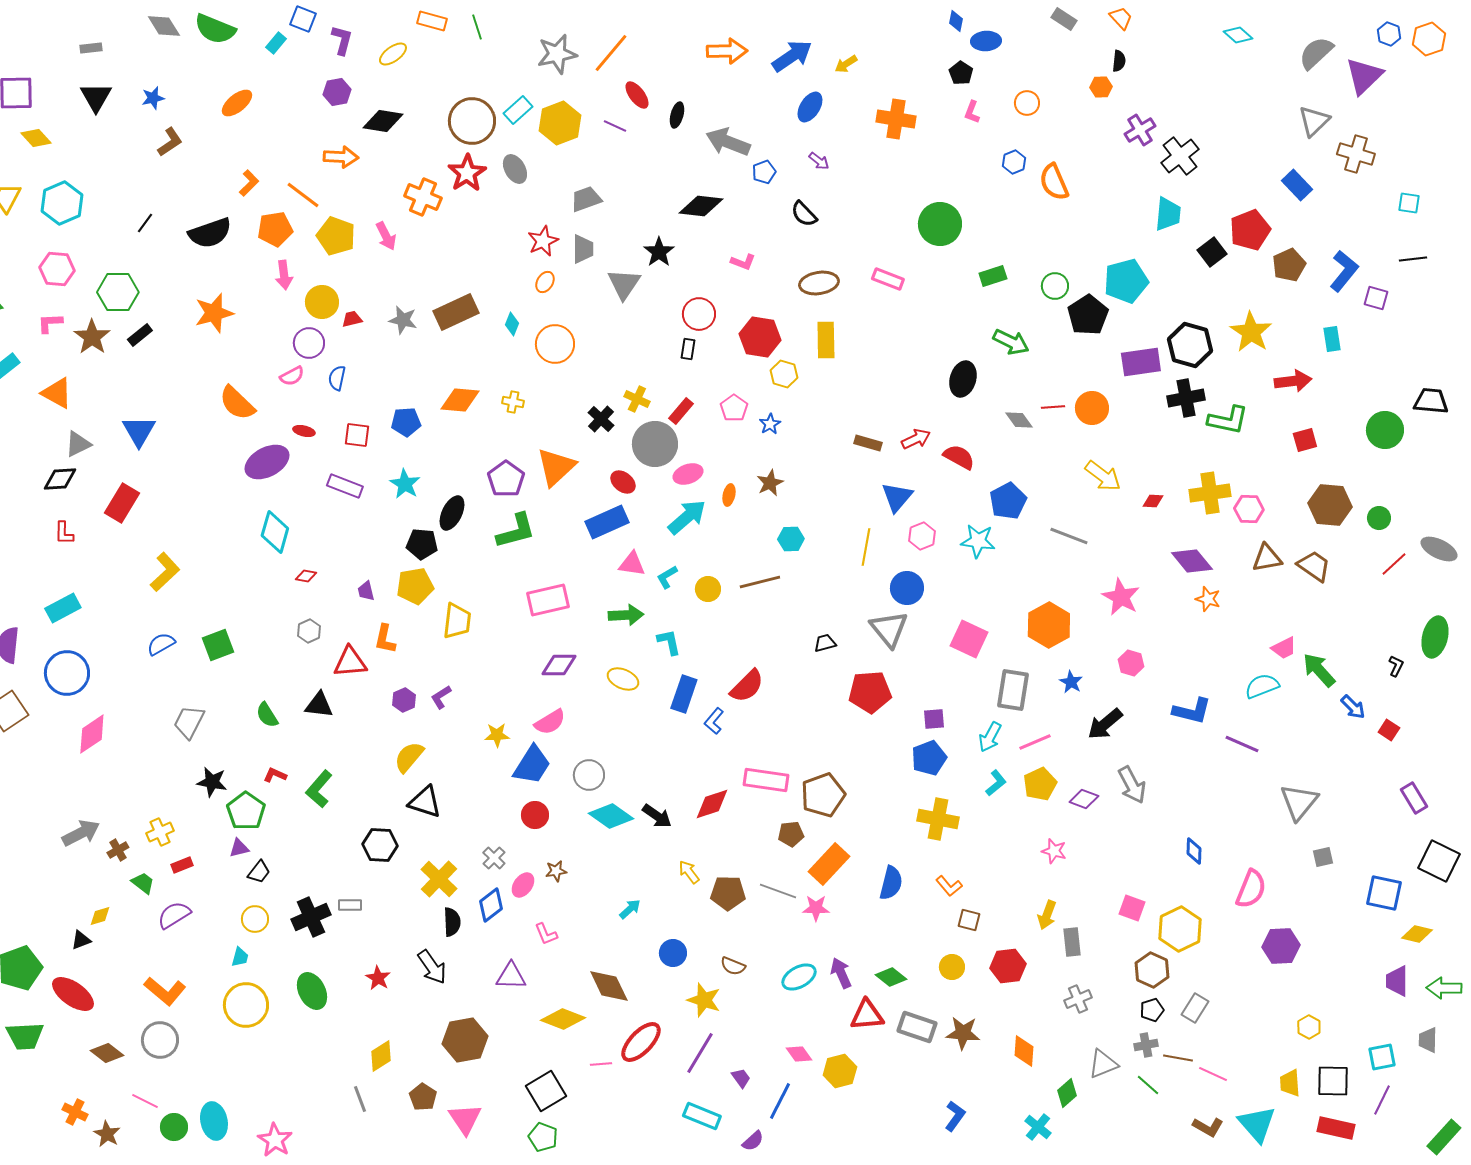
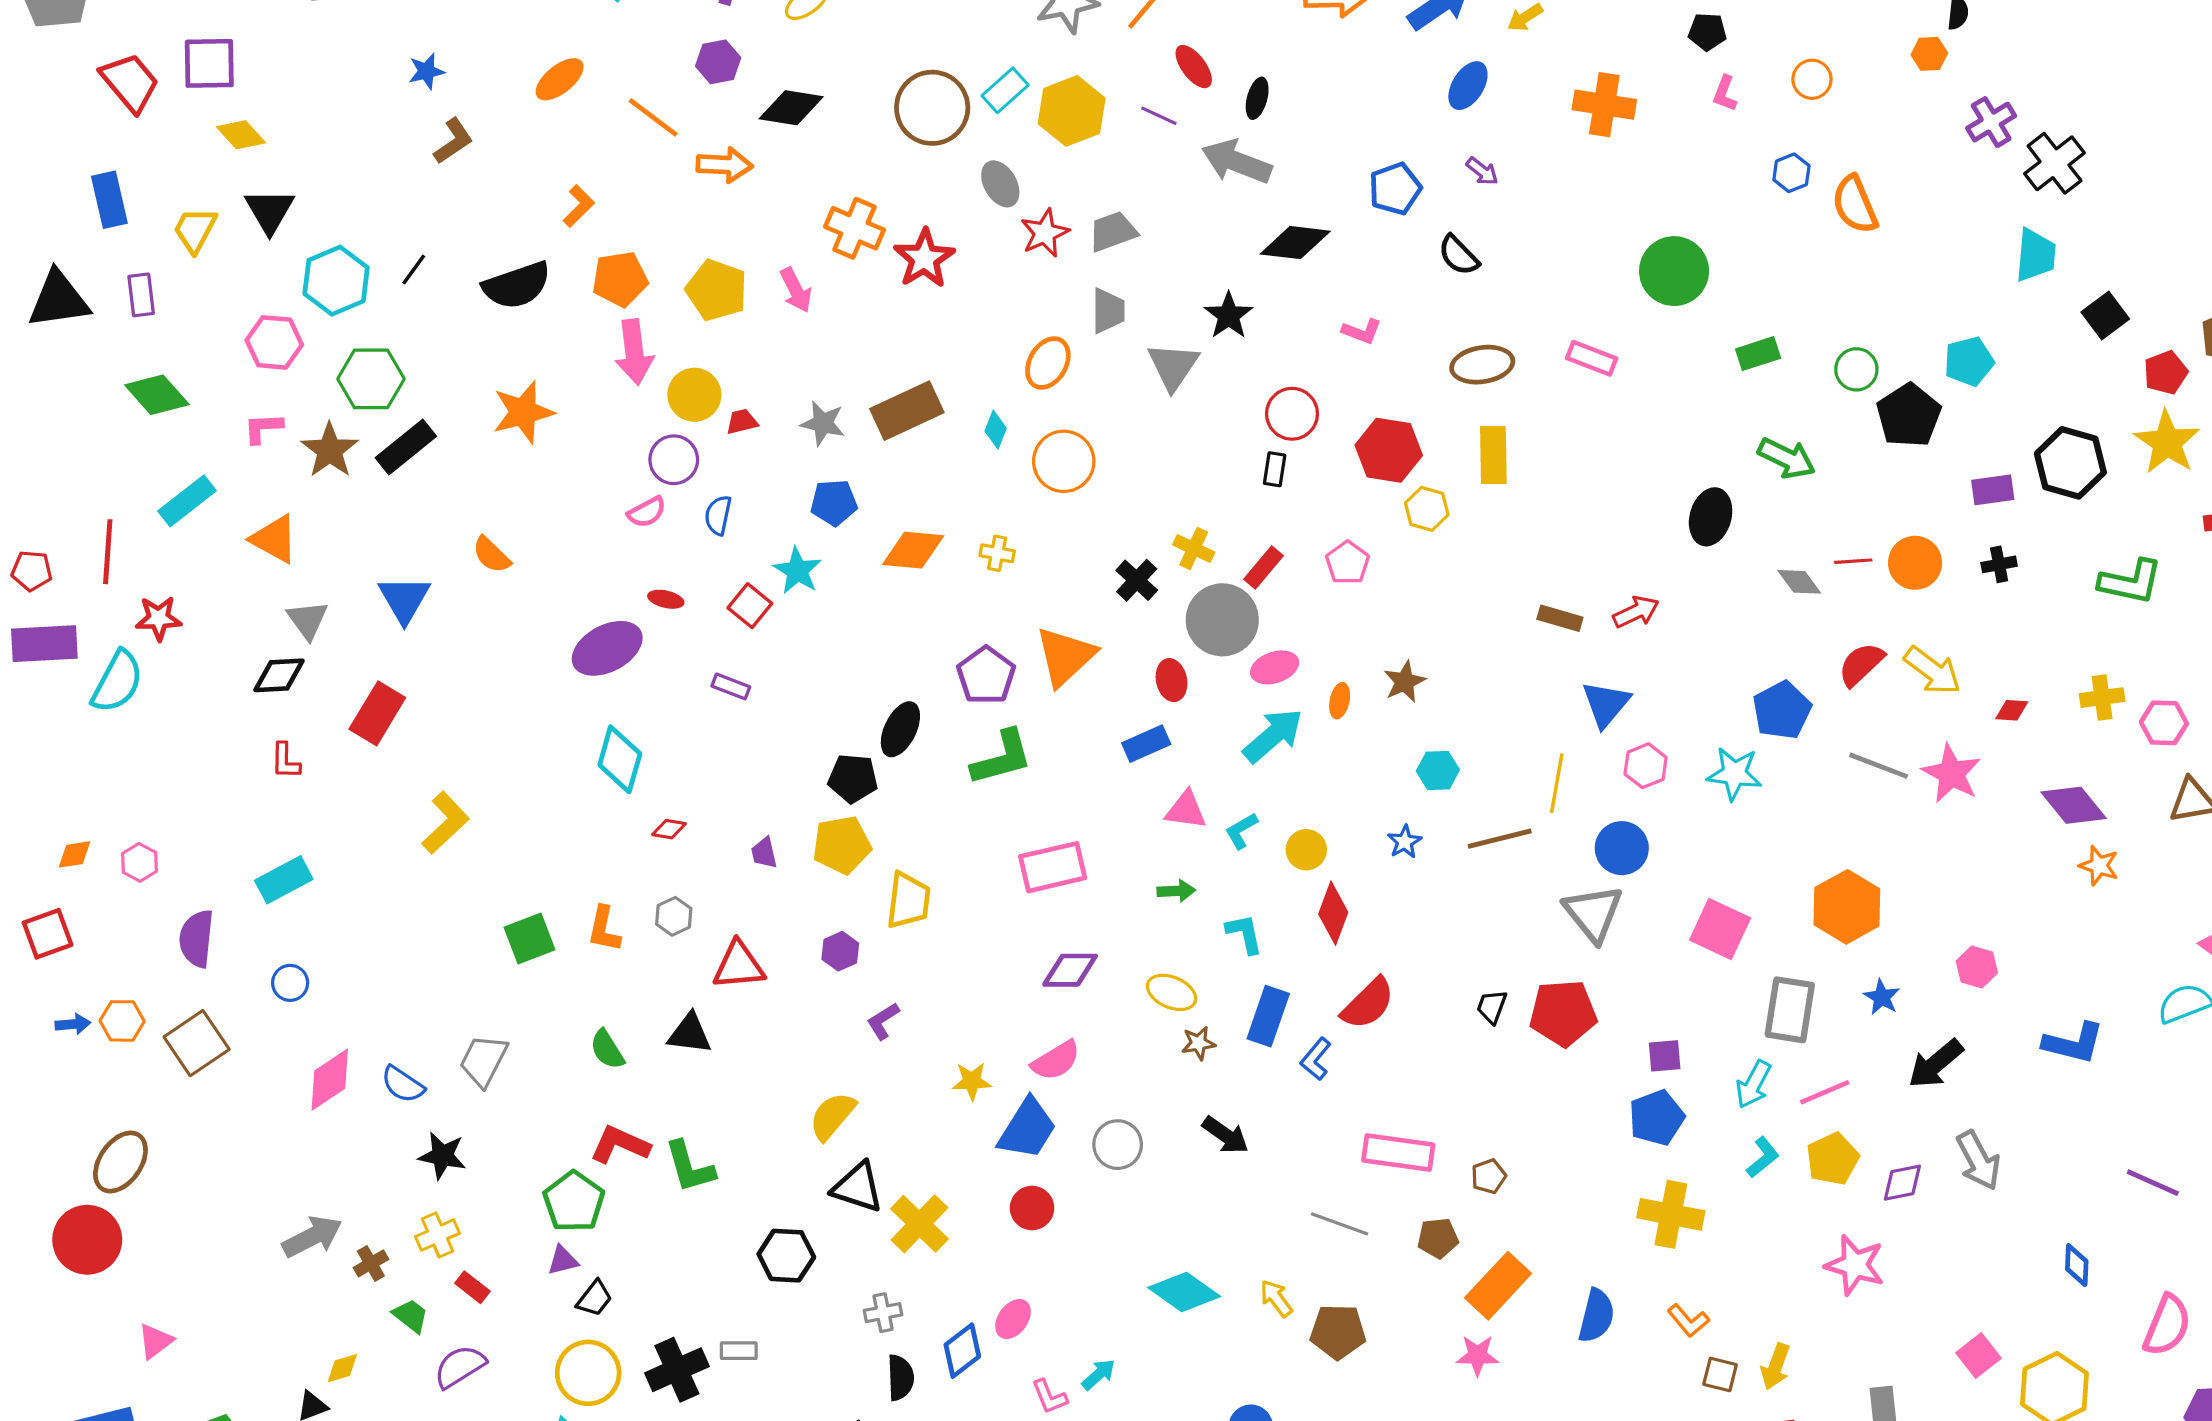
black pentagon: (961, 73) -> (1707, 32), turned -30
black triangle: (96, 97) -> (270, 211), moved
gray arrow: (728, 142) -> (1237, 162), moved
blue pentagon: (764, 172) -> (1395, 189), size x1.4
red star: (467, 173) -> (924, 258), moved
orange line: (303, 195) -> (653, 117), moved
cyan hexagon: (62, 203) -> (336, 281), moved
red pentagon: (1250, 230) -> (2166, 373), moved, size x0.7
red star: (543, 241) -> (1045, 233), moved
pink arrow: (284, 275) -> (634, 352), size x1.4
cyan pentagon: (1126, 281) -> (1969, 361), size x0.7
orange ellipse: (545, 282) -> (1048, 363), size x1.5
black rectangle: (140, 335) -> (406, 447), size x1.5
purple rectangle: (1141, 362) -> (1993, 490), size x0.7
black cross: (1186, 398) -> (1999, 564), moved, size x0.6
orange semicircle: (237, 403) -> (491, 555), moved, size x0.7
blue pentagon: (406, 422) -> (834, 503), moved
blue star: (770, 424) -> (1405, 842), moved
red square: (357, 435) -> (750, 606), turned 32
gray triangle: (78, 444) -> (308, 620), turned -40
red semicircle: (959, 457) -> (1861, 664), moved, turned -72
red ellipse: (623, 482) -> (1172, 680), turned 40
cyan star: (405, 484) -> (797, 571), moved
purple rectangle: (345, 486) -> (731, 686), size x0.7
yellow cross: (1210, 493) -> (2102, 698), size x0.7
blue rectangle: (607, 522) -> (1146, 744), size x0.7
brown line: (760, 582) -> (1500, 839), moved
pink star: (1121, 597) -> (1952, 774), moved
green arrow: (626, 615) -> (1176, 891), size x0.7
orange L-shape: (385, 639) -> (604, 929), moved
black trapezoid: (825, 643) -> (1492, 1007), moved, turned -55
blue semicircle: (161, 644) -> (403, 1084), moved, turned -116
blue circle: (67, 673) -> (290, 983), size x0.5
purple hexagon: (404, 700) -> (840, 951), moved
purple line: (1242, 744) -> (2153, 1183), moved
red L-shape: (275, 775) -> (620, 1145), size x1.6
black star: (212, 782) -> (442, 1156), moved
green L-shape: (319, 789) -> (690, 1167), turned -57
brown pentagon: (823, 795) -> (1489, 1176), size x0.5
purple diamond: (1084, 799) -> (1902, 1183), turned -32
red diamond: (712, 804) -> (1333, 913), moved, turned -51
cyan diamond: (611, 816) -> (1184, 1292), moved
black arrow: (657, 816) -> (1225, 1135), moved
pink star: (1054, 851) -> (1855, 1265), size x1.5
gray cross: (494, 858) -> (883, 1313), moved, turned 35
red rectangle: (182, 865) -> (472, 1287), turned 60
brown star: (556, 871) -> (1198, 1043), moved
yellow cross: (439, 879) -> (919, 1224), moved
gray line: (778, 891) -> (1340, 1224), moved
pink square: (1132, 908) -> (1978, 1355), turned 32
cyan arrow: (630, 909) -> (1099, 1374), moved
yellow arrow: (1047, 915) -> (1776, 1367), moved
yellow circle: (255, 919) -> (588, 1373), size x1.5

